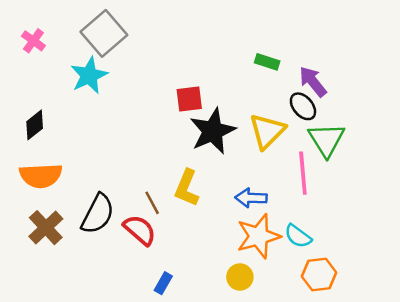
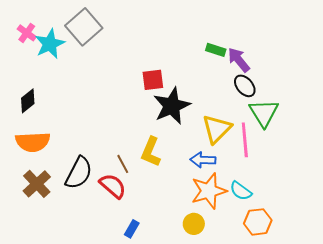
cyan star: (89, 75) -> (50, 44), moved
purple arrow: (313, 82) -> (239, 60), moved
yellow triangle: (267, 131) -> (217, 129), moved

